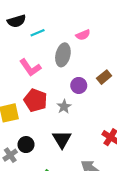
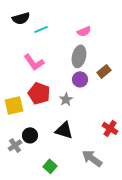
gray ellipse: (63, 55) -> (79, 56), moved
black triangle: (62, 139) -> (64, 130), turned -42

